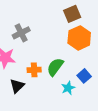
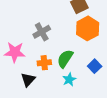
gray cross: (21, 33) -> (42, 32), moved
cyan star: (68, 88) -> (69, 79), moved

